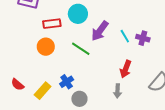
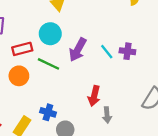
green line: (81, 49) -> (48, 64), moved
red arrow: (126, 69) -> (94, 96), moved
blue cross: (67, 82) -> (48, 112), turned -32

